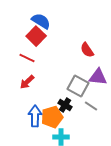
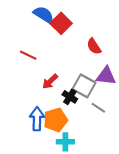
red square: (36, 36) -> (61, 23), moved
red arrow: (27, 82) -> (50, 81), moved
black cross: (65, 105) -> (70, 97), moved

